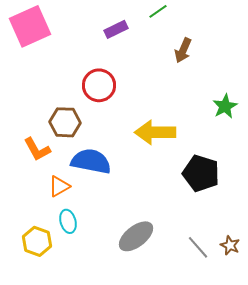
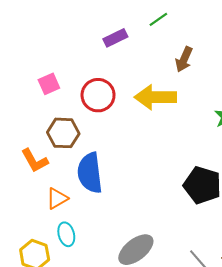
pink square: (30, 26) -> (49, 84), moved, size x0.5
yellow arrow: (155, 132) -> (155, 97), moved
blue semicircle: (91, 161) -> (90, 173), turned -108

